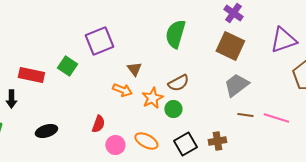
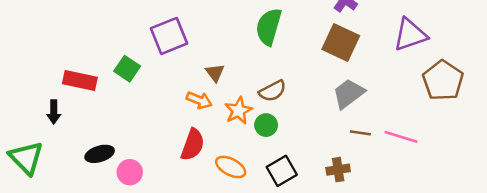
red semicircle: (98, 124) -> (193, 145), moved, size x1.4
brown cross: (217, 141) -> (338, 170), moved
pink circle: (115, 145) -> (130, 172), moved

